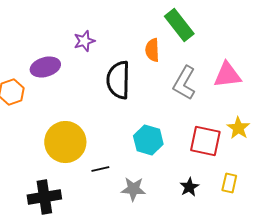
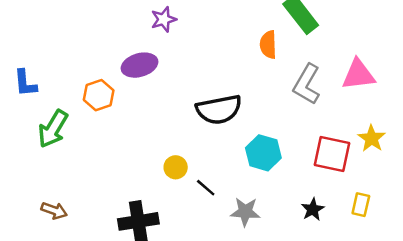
purple star: (84, 41) -> (164, 19), moved
black semicircle: (118, 80) -> (219, 110), moved, turned -102
yellow circle: (65, 142) -> (176, 167), moved, size x0.5
black line: (100, 169) -> (206, 188), turned 54

